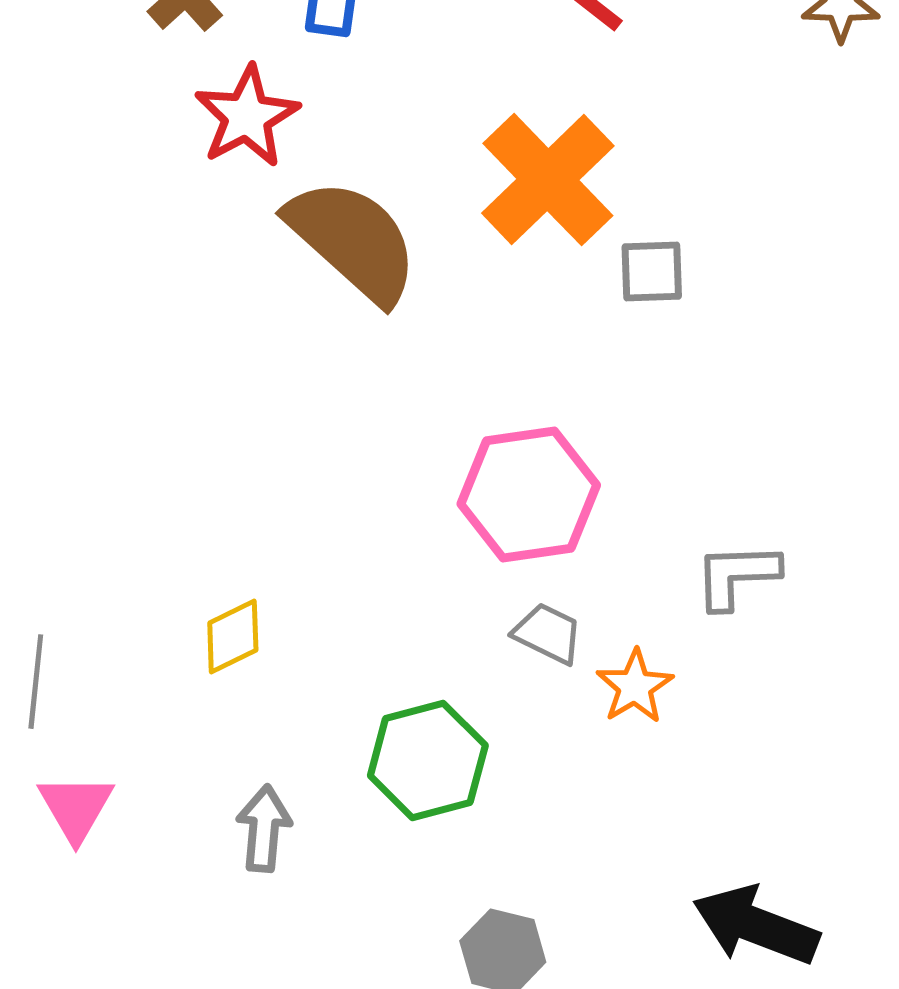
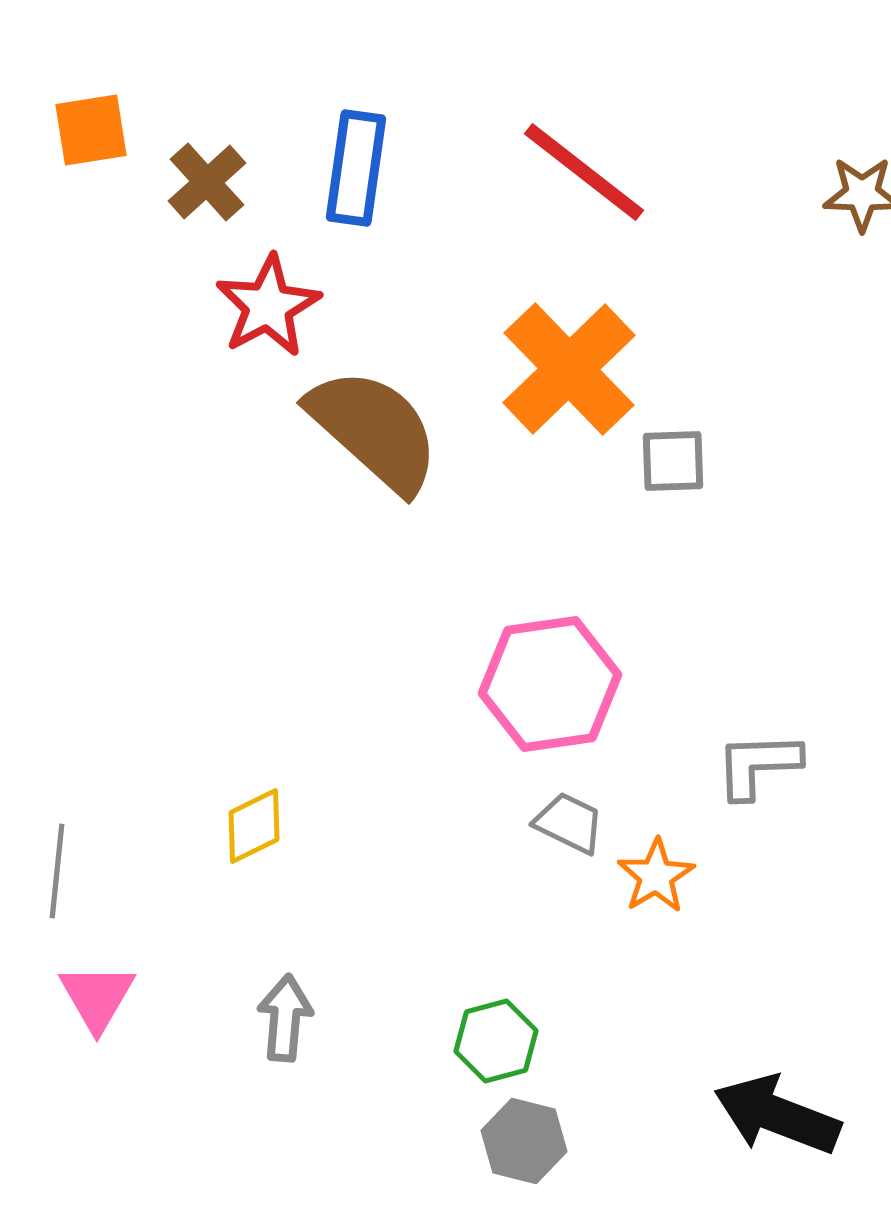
green hexagon: (428, 761) -> (496, 1041), moved, size x0.7

